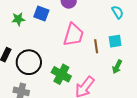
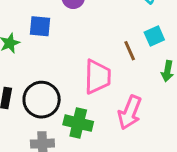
pink trapezoid: (74, 35) -> (98, 77), moved
green cross: (61, 74) -> (78, 123), moved

